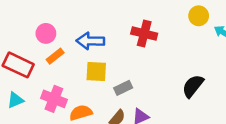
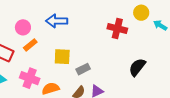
red cross: (144, 34) -> (117, 28), moved
blue arrow: (90, 41) -> (57, 21), moved

